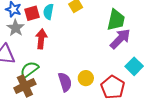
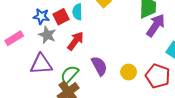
red arrow: (41, 39) -> (75, 41), turned 42
purple semicircle: (65, 82) -> (99, 66), moved

